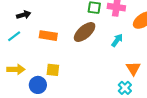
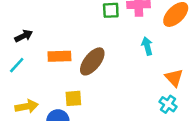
brown ellipse: (85, 32) -> (92, 61), moved
cyan arrow: (117, 40) -> (147, 46), turned -40

